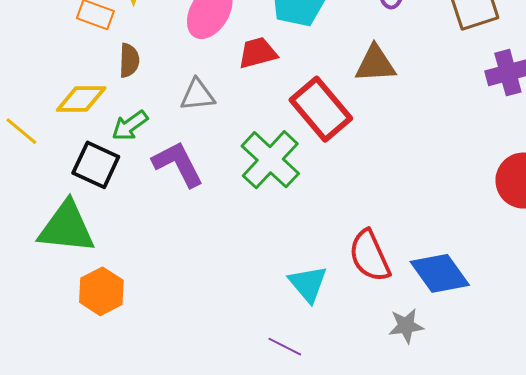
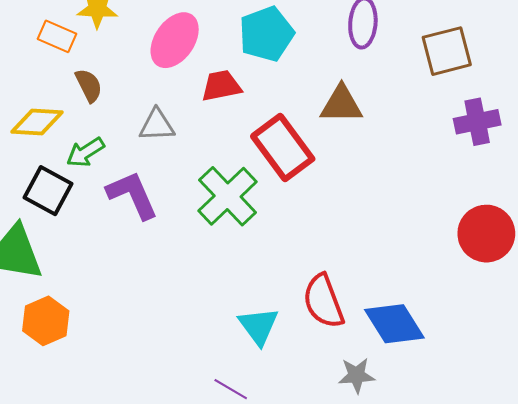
brown semicircle: (129, 60) -> (89, 85), turned -32

